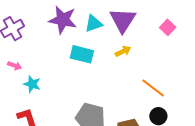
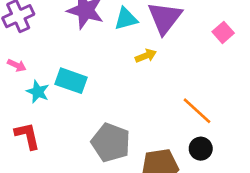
yellow arrow: (123, 51) -> (146, 56), moved
cyan rectangle: (82, 54) -> (71, 81), moved

